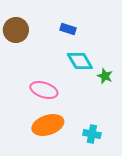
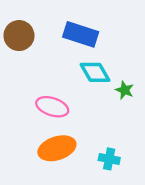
blue rectangle: (68, 29) -> (81, 34), size x1.8

